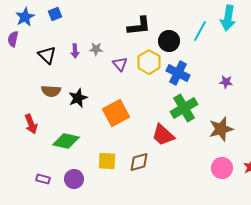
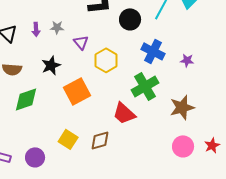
yellow hexagon: (149, 62) -> (106, 60), moved
blue cross: (178, 73) -> (153, 51), moved
black star: (78, 98) -> (51, 65), moved
green diamond: (66, 141) -> (26, 99), moved, turned -32
yellow square: (107, 161) -> (68, 139), turned 30

